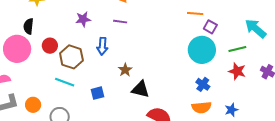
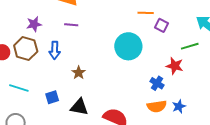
cyan circle: (202, 50) -> (128, 46), moved
brown hexagon: (71, 57) -> (26, 48), moved
red star: (237, 71) -> (175, 66), moved
black triangle: (140, 89) -> (79, 107), moved
blue star: (231, 110) -> (179, 106), moved

